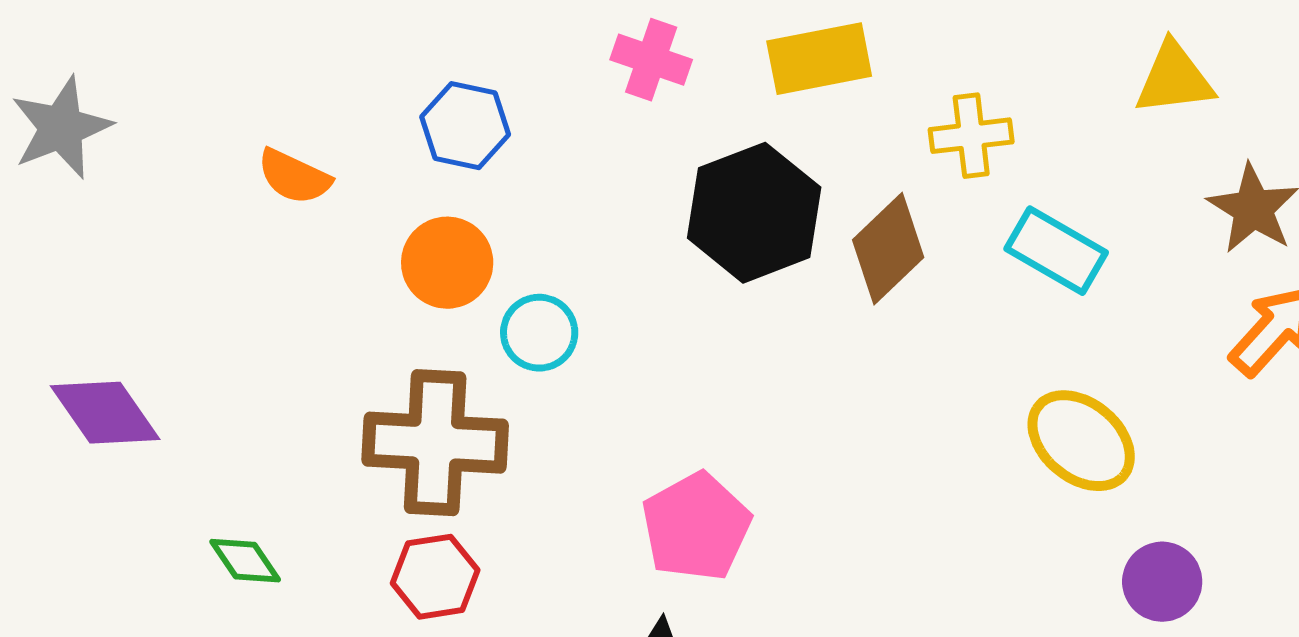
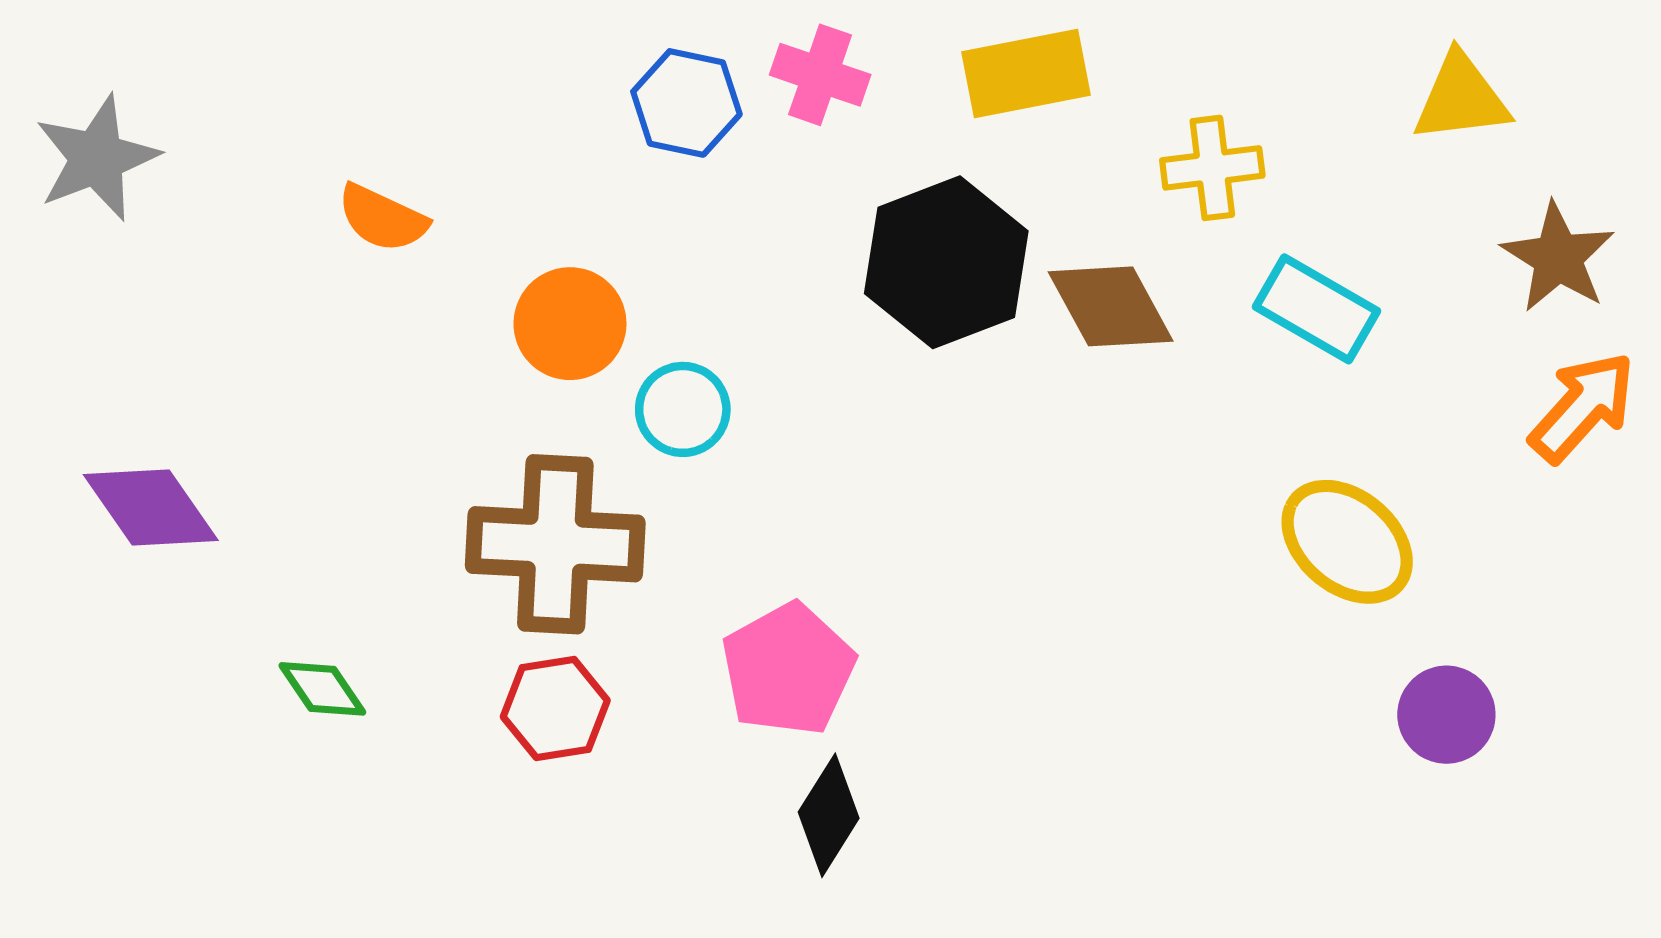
blue hexagon: (465, 126) -> (686, 103), moved
brown diamond: (888, 249) -> (1111, 306), turned -75
pink pentagon: (696, 527) -> (788, 669), moved

